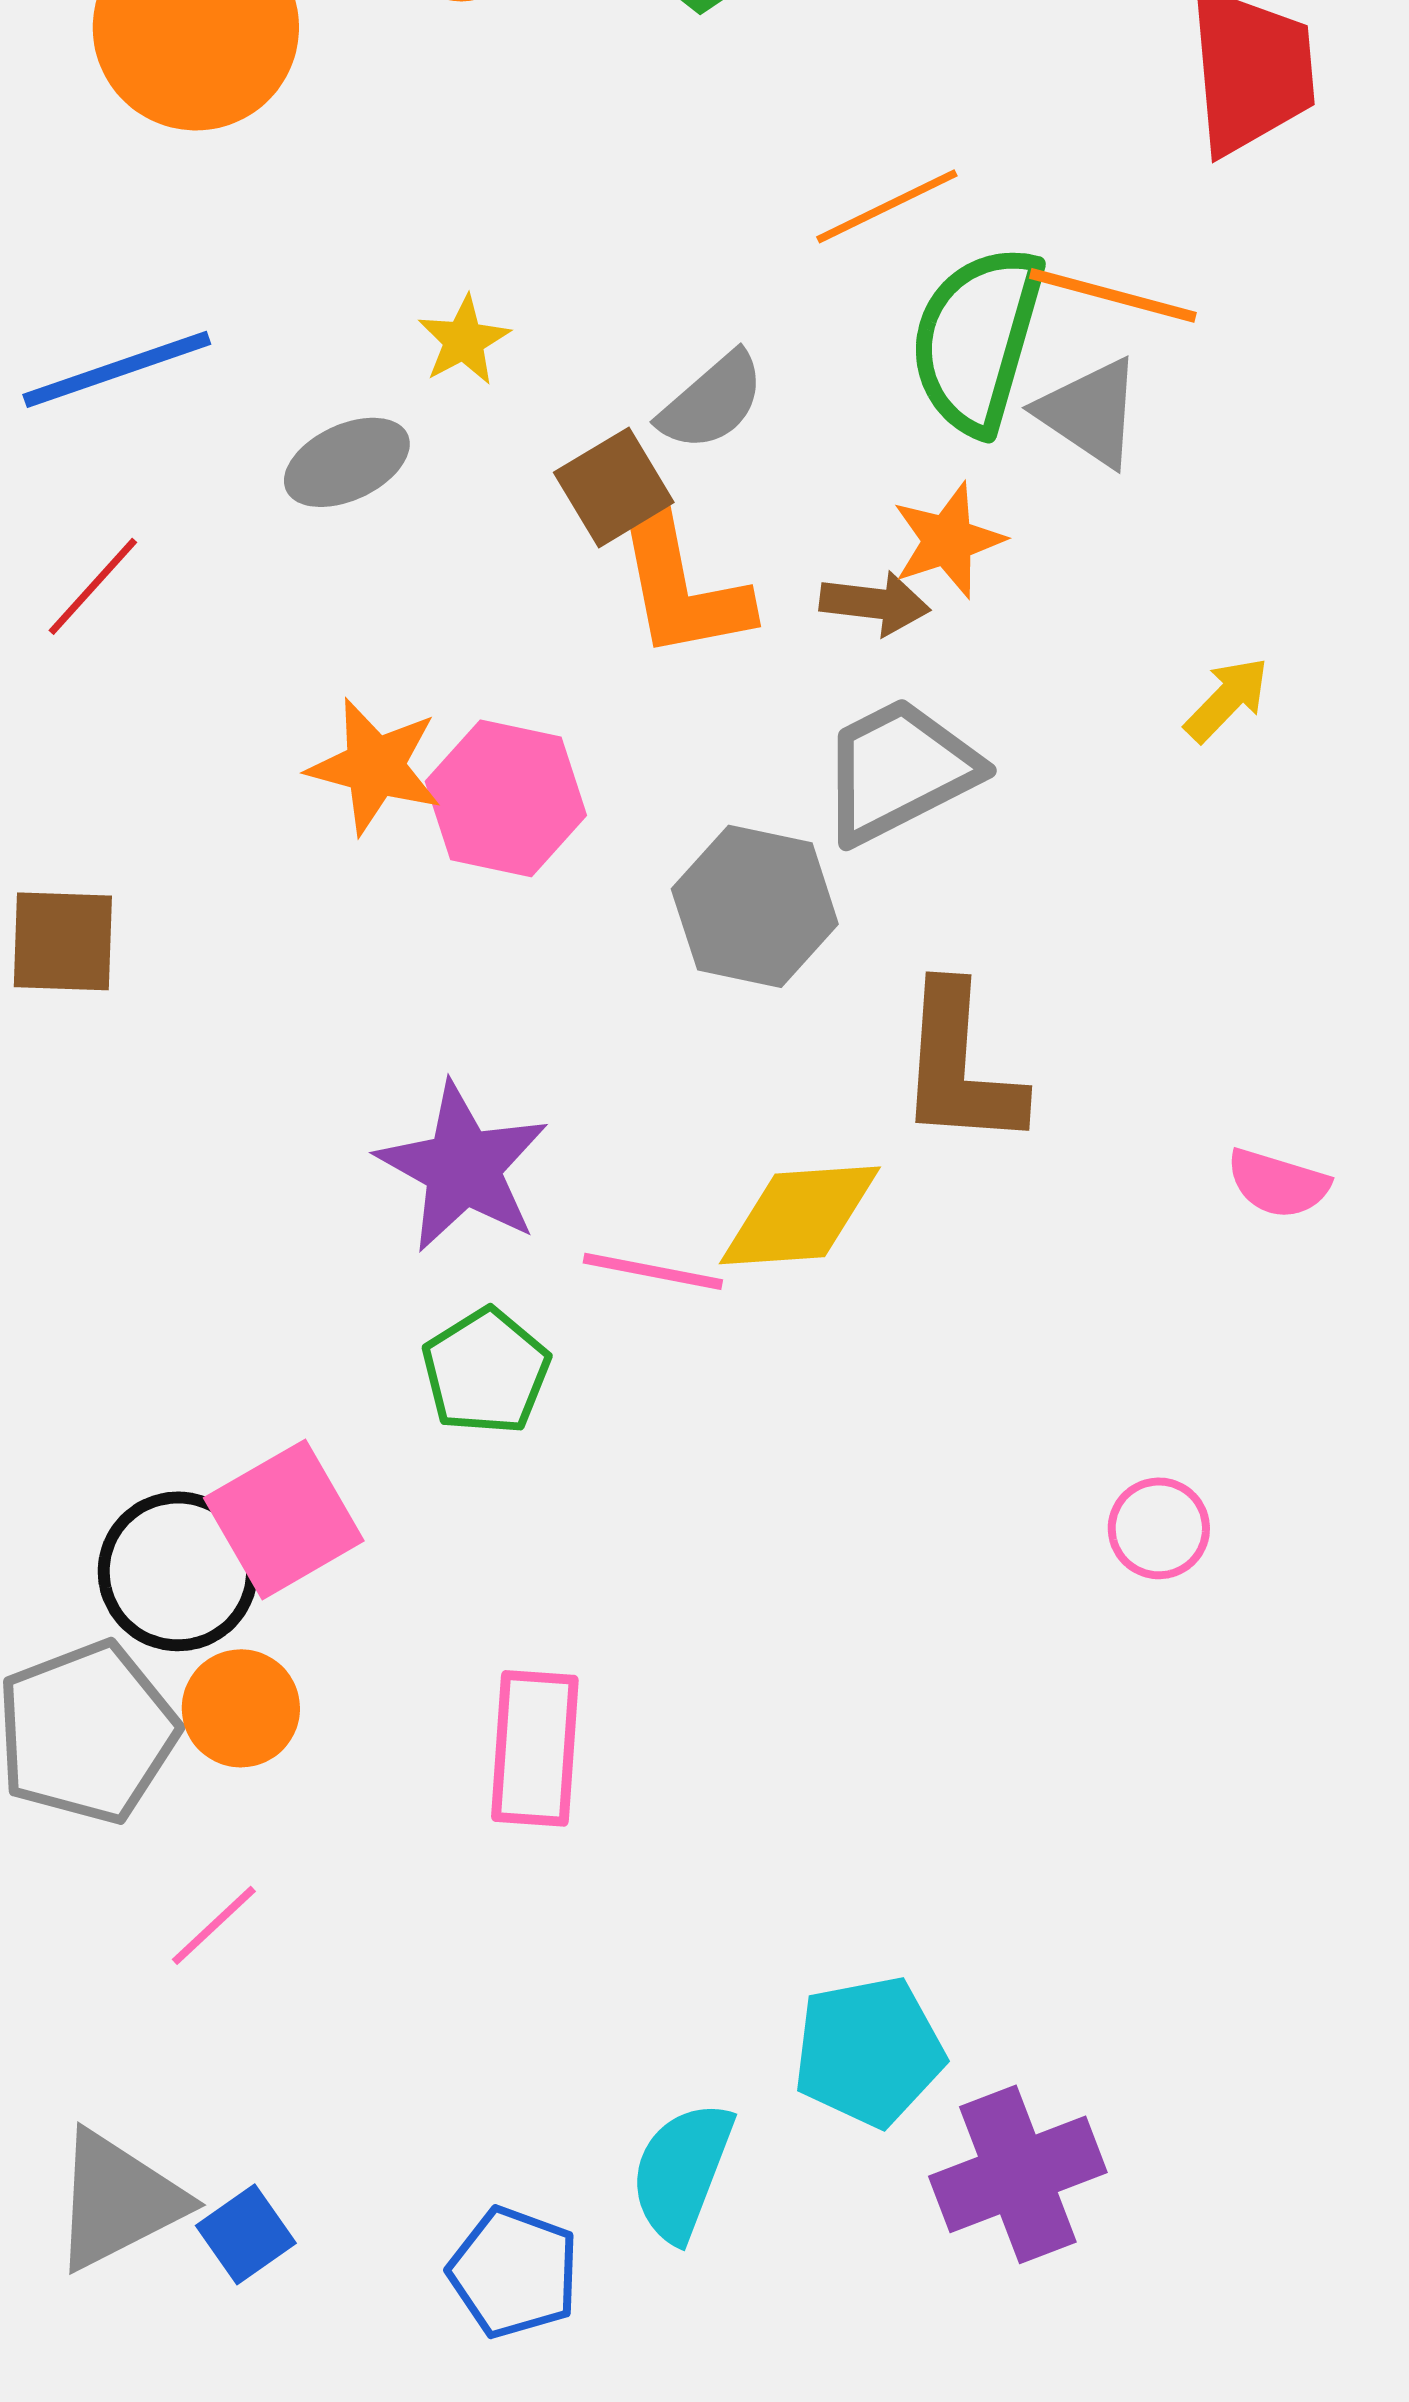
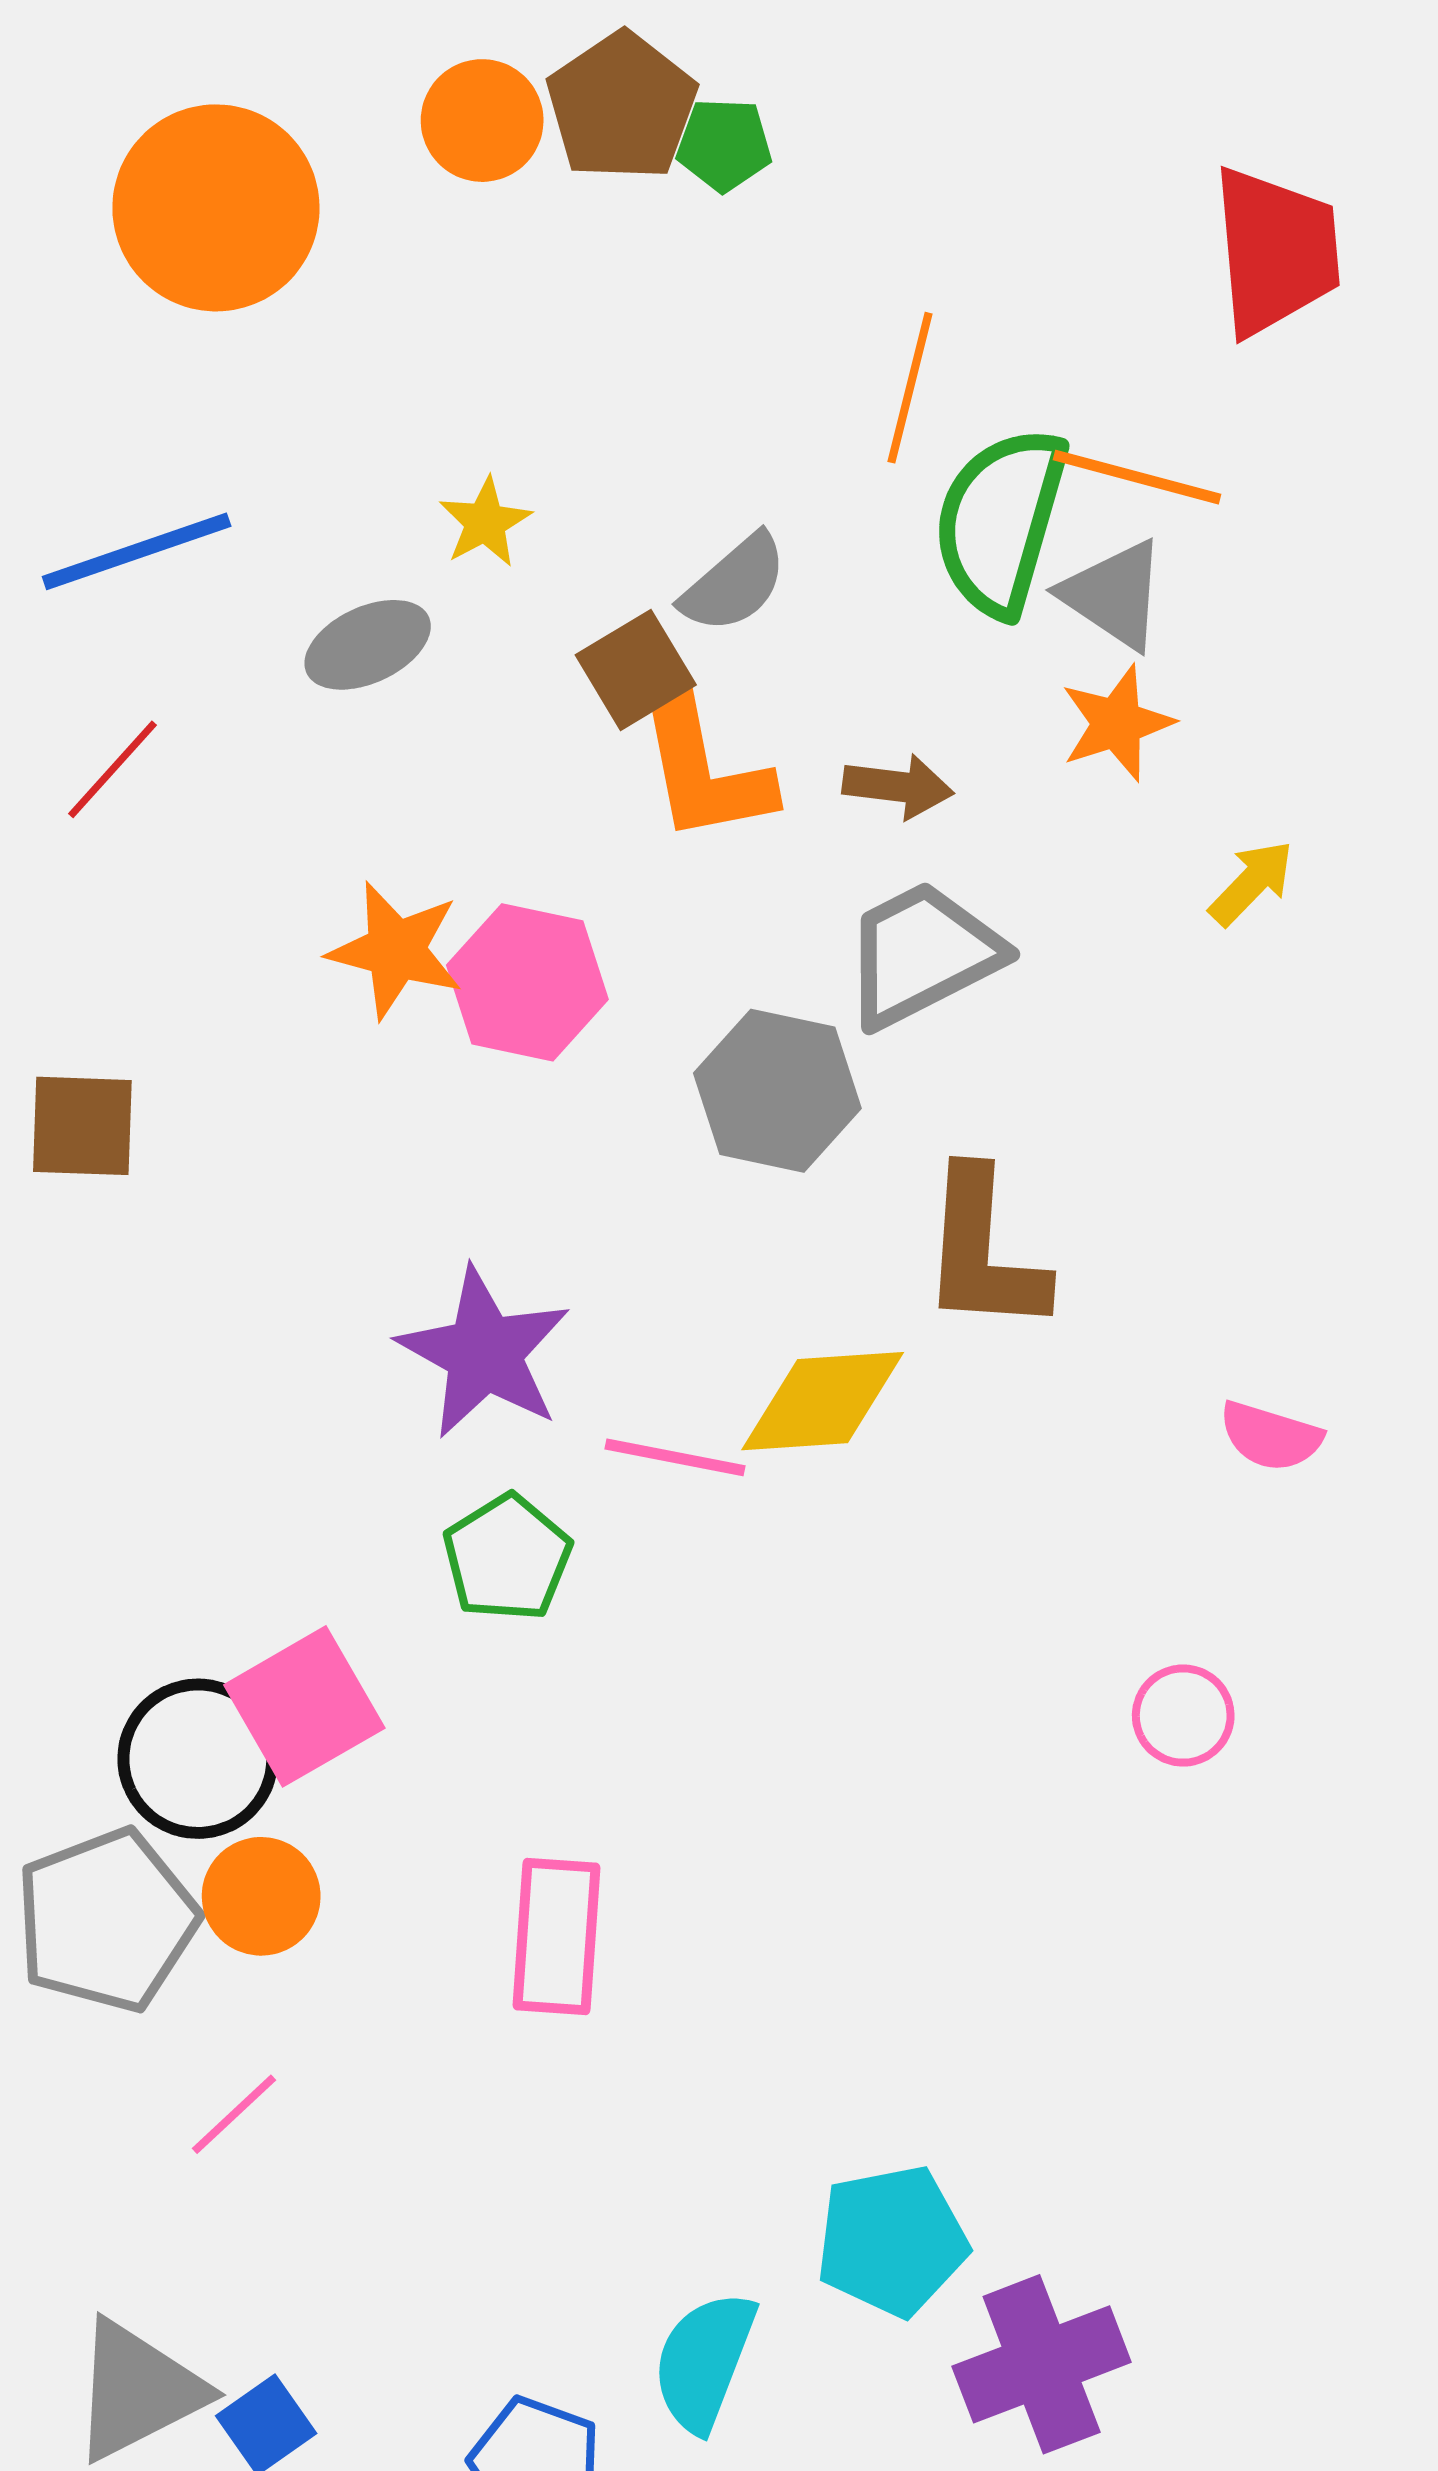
orange line: (887, 206) -> (910, 388), turned -50
orange star: (948, 540) -> (1117, 723), moved
pink semicircle: (1278, 1183) -> (1271, 1436), moved

